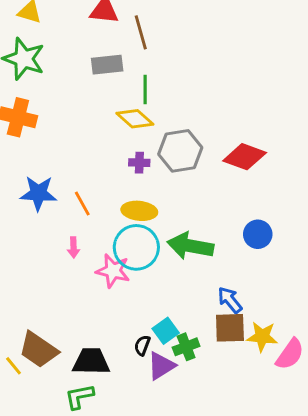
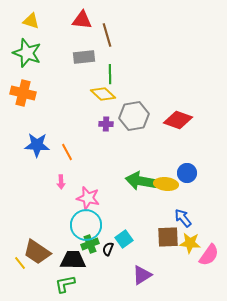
yellow ellipse: (139, 211) -> (166, 184), moved
cyan circle: (136, 247) -> (86, 225), moved
blue arrow: (230, 300) -> (183, 218), moved
green cross: (186, 347) -> (90, 244), moved
purple triangle: (161, 366) -> (142, 275), moved

